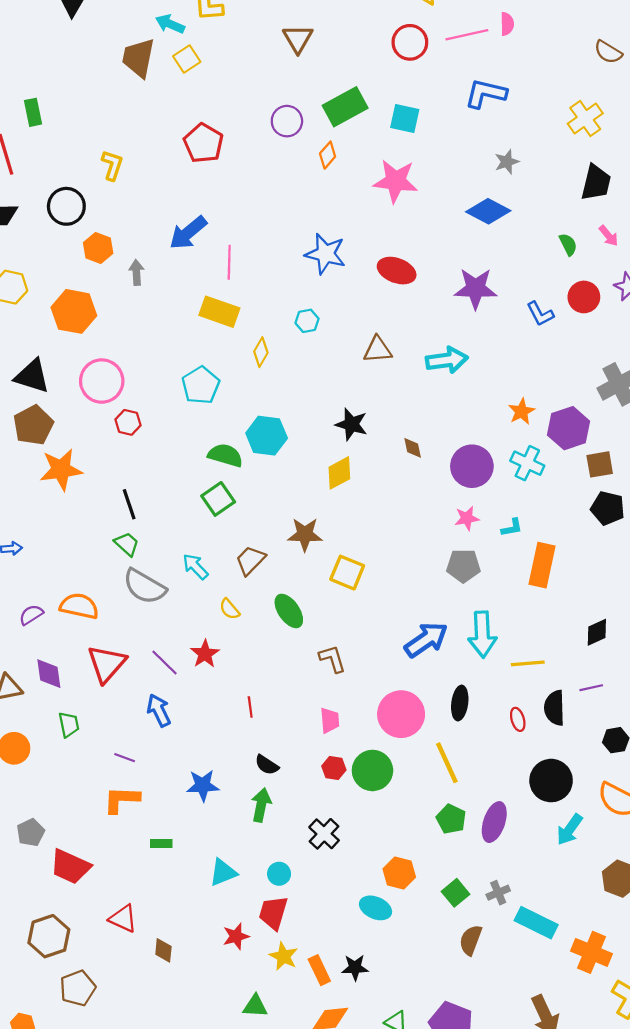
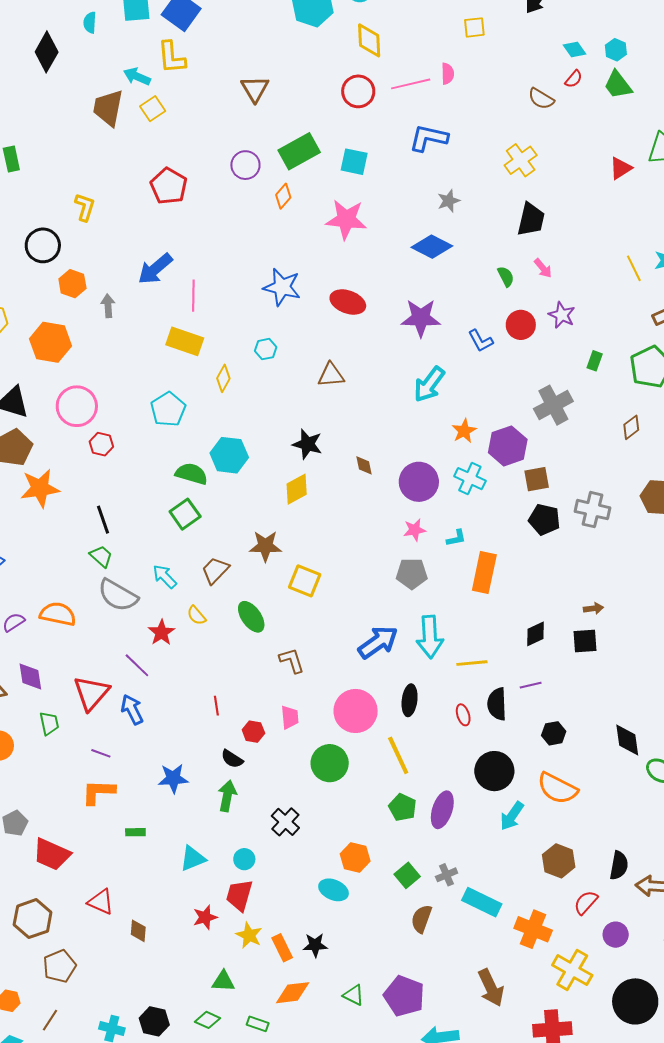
cyan arrow: (447, 360) -> (429, 384), moved, turned 135
red star: (205, 654) -> (162, 633), moved
red triangle: (107, 664) -> (91, 693), moved
red hexagon: (334, 768) -> (253, 732), moved

